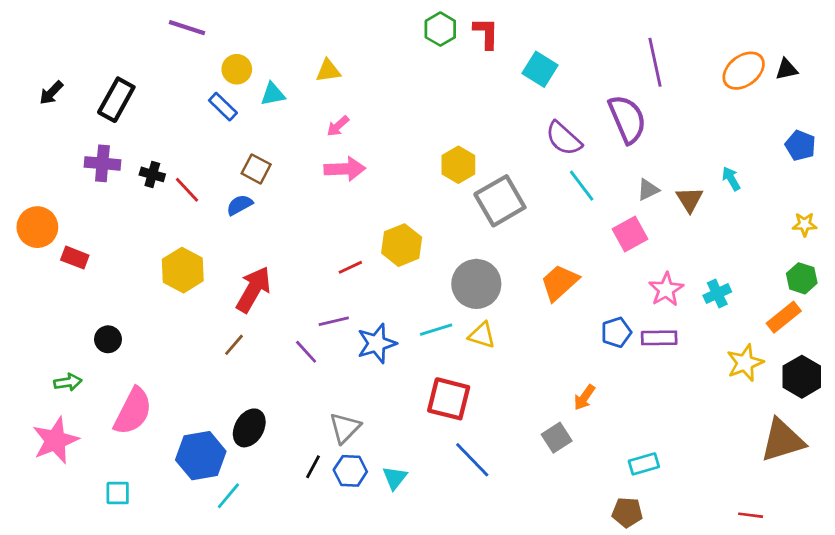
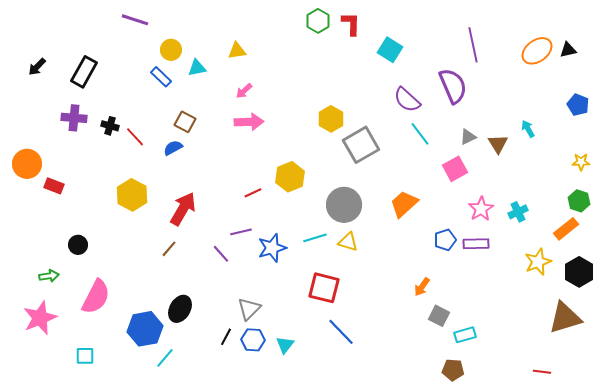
gray square: (557, 438) -> (439, 316), moved, turned -30

